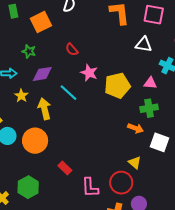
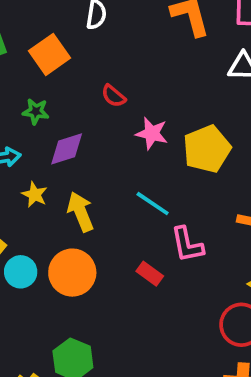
cyan line: (69, 93) -> (153, 204), moved
red rectangle: (65, 168) -> (150, 274), moved
pink L-shape: (90, 187) -> (187, 245), moved

